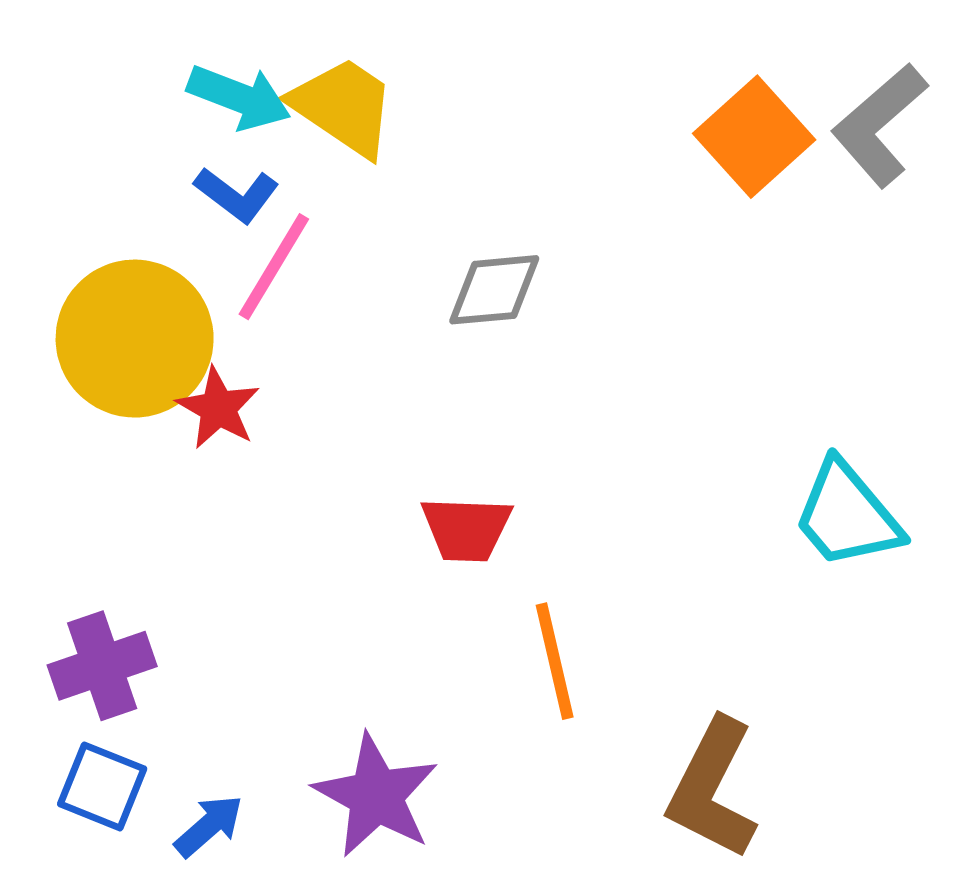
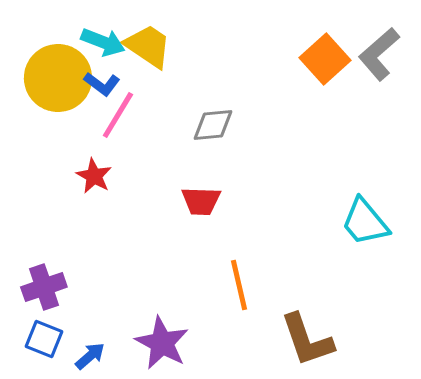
yellow circle: (135, 339) -> (58, 78), moved
red trapezoid: (466, 529) -> (201, 201), moved
brown L-shape: (712, 789) -> (307, 340), turned -46

